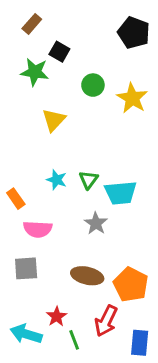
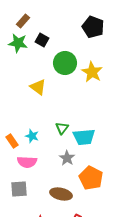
green star: (35, 72) -> (18, 43), moved
green circle: (93, 85) -> (65, 63), size x1.5
yellow triangle: (54, 120) -> (38, 87), turned -36
cyan star: (57, 180) -> (32, 136), moved
orange pentagon: (131, 284) -> (91, 178), moved

